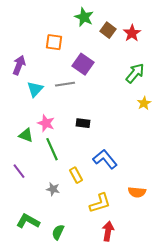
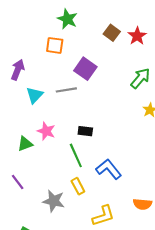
green star: (84, 17) -> (67, 19), moved
green triangle: (26, 135) -> (25, 144), turned -42
green line: (52, 149) -> (76, 155), moved
gray star: (53, 189) -> (54, 201), size x1.5

